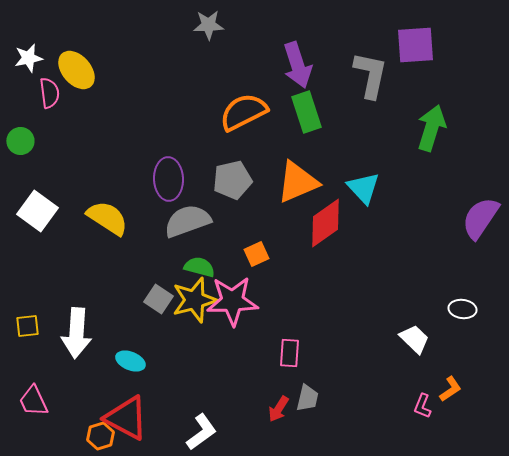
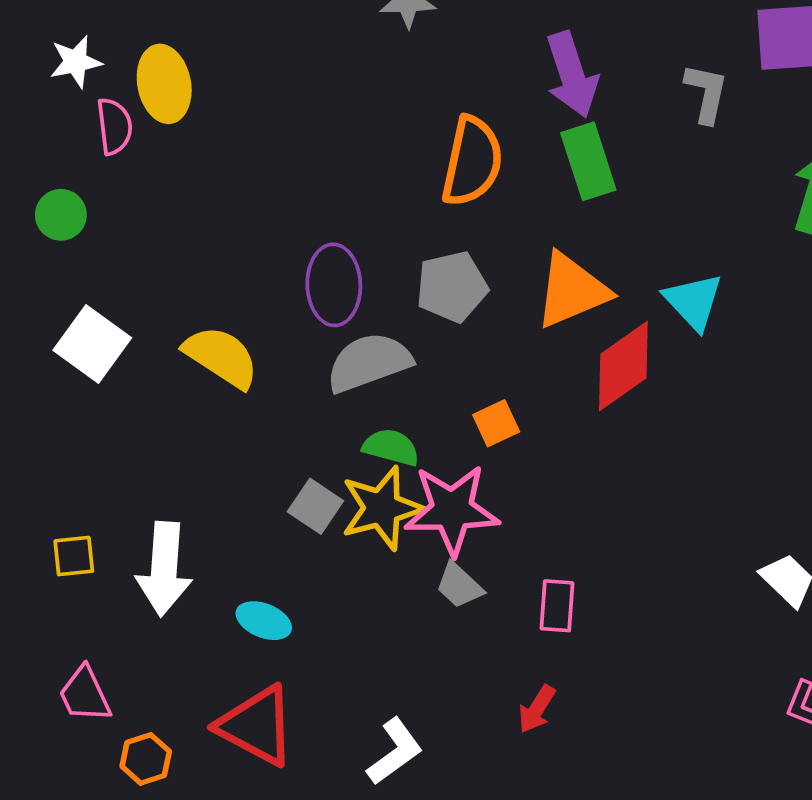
yellow ellipse: (76, 70) -> (164, 84), turned 30
gray L-shape: (370, 75) -> (706, 93), size x0.7
orange semicircle: (243, 112) -> (472, 161), turned 129
gray trapezoid: (307, 398) -> (459, 586), moved, turned 120
orange hexagon: (100, 436) -> (146, 759), moved

